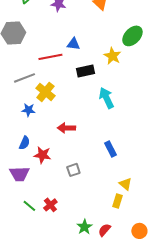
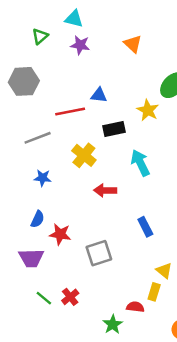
yellow cross: (45, 92) -> (84, 155), moved
red arrow: (66, 128) -> (105, 190), moved
gray square: (73, 170) -> (99, 253), size x1.5
red semicircle: (104, 230) -> (135, 307), moved, turned 56

